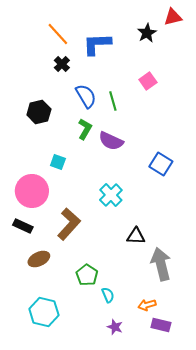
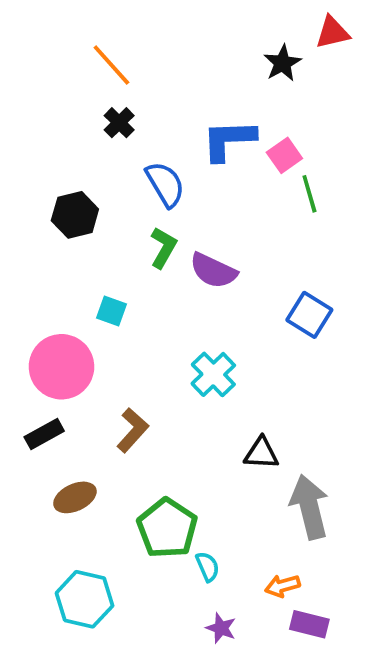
blue L-shape: (97, 44) -> (229, 140), moved
green line: (113, 101) -> (309, 194), moved
brown L-shape: (69, 224) -> (133, 430), size x0.7
black rectangle: (23, 226) -> (44, 434), turned -54
green pentagon: (87, 275) -> (167, 528), size x1.4

